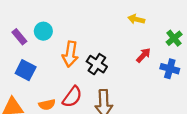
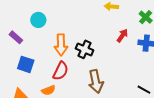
cyan circle: (43, 31) -> (38, 20), moved
red semicircle: (72, 97) -> (61, 71), moved

